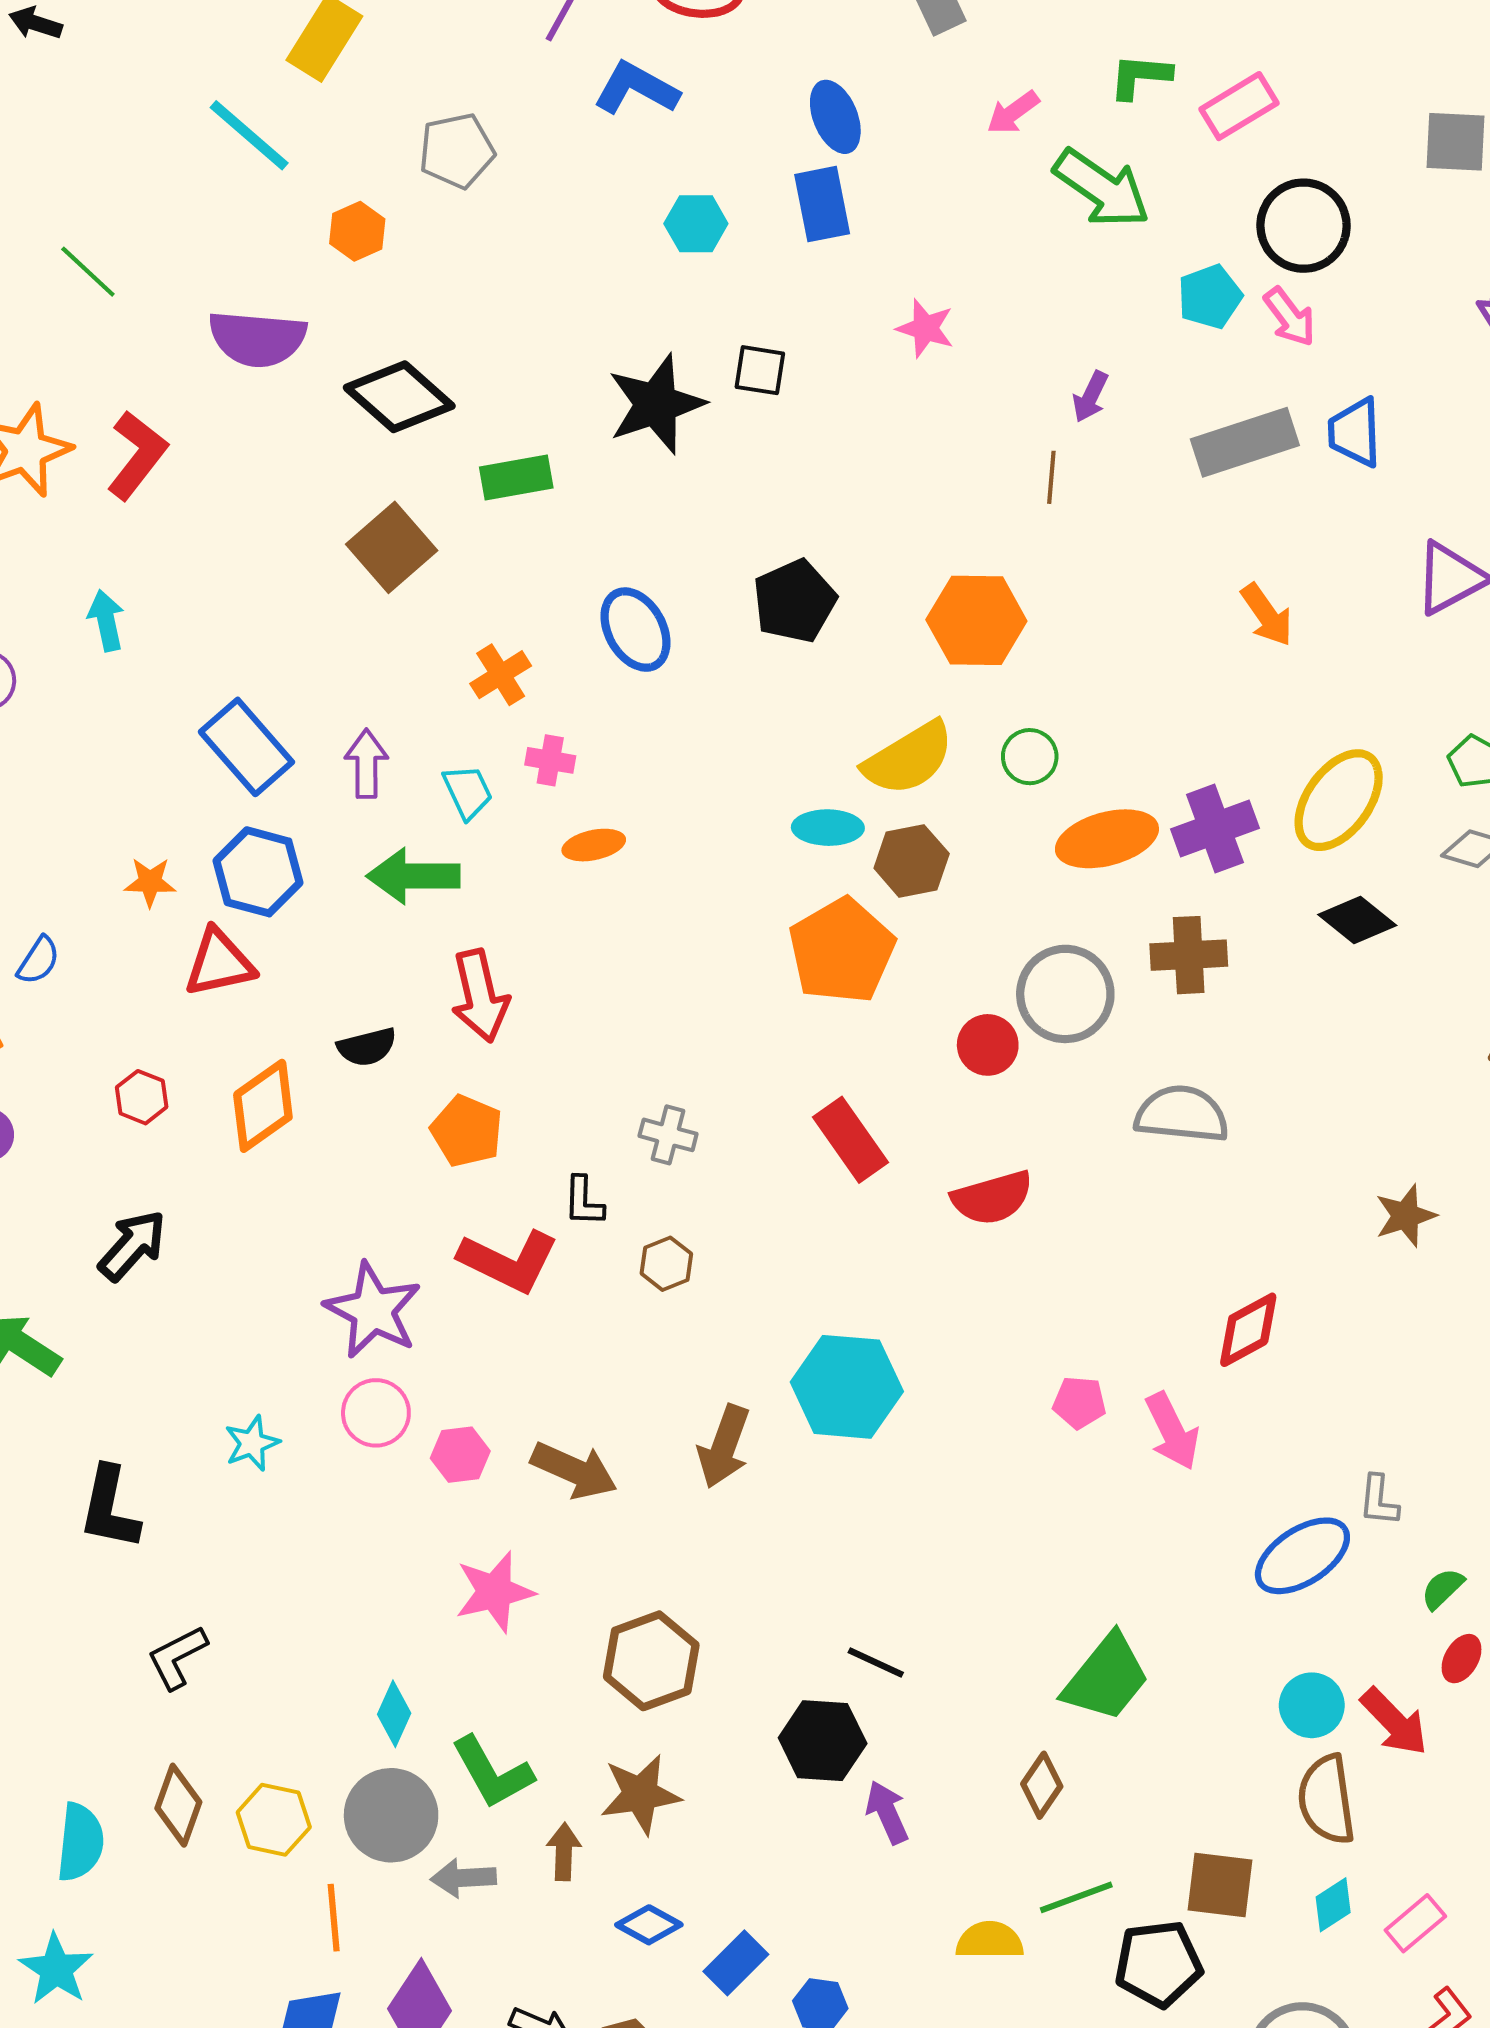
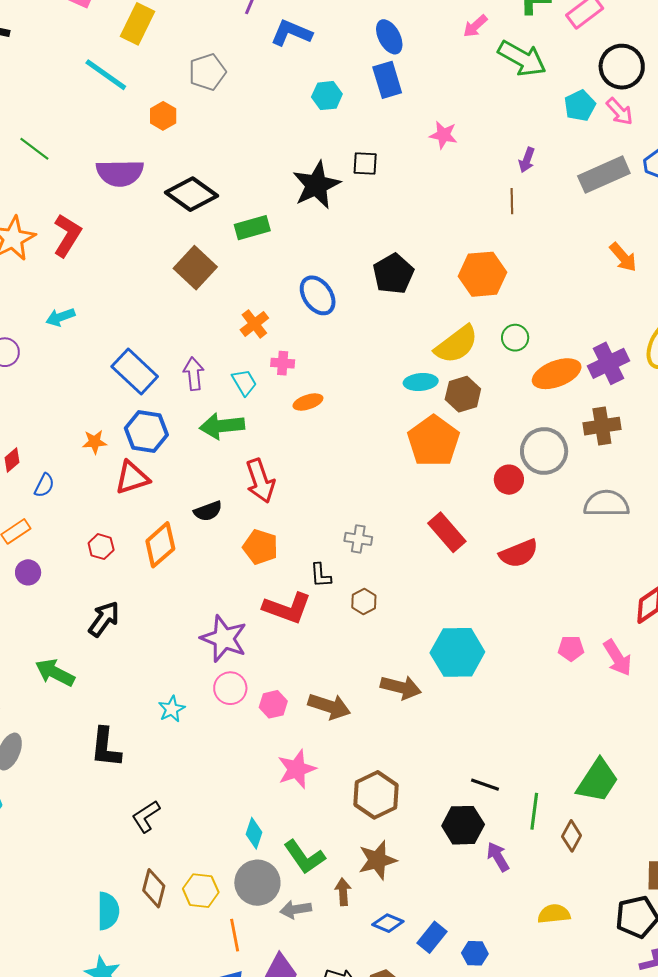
cyan arrow: (106, 620) -> (60, 317), turned -92
brown arrow: (724, 1447) -> (401, 687), turned -90
green line: (1076, 1897) -> (534, 811), moved, turned -57

